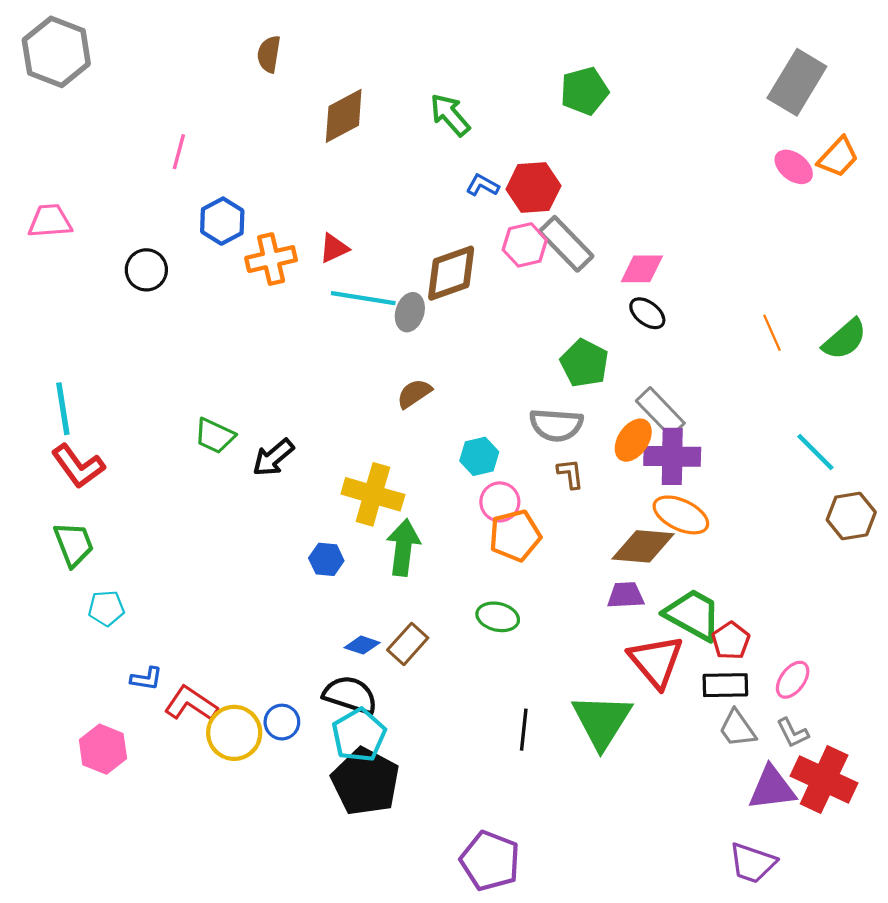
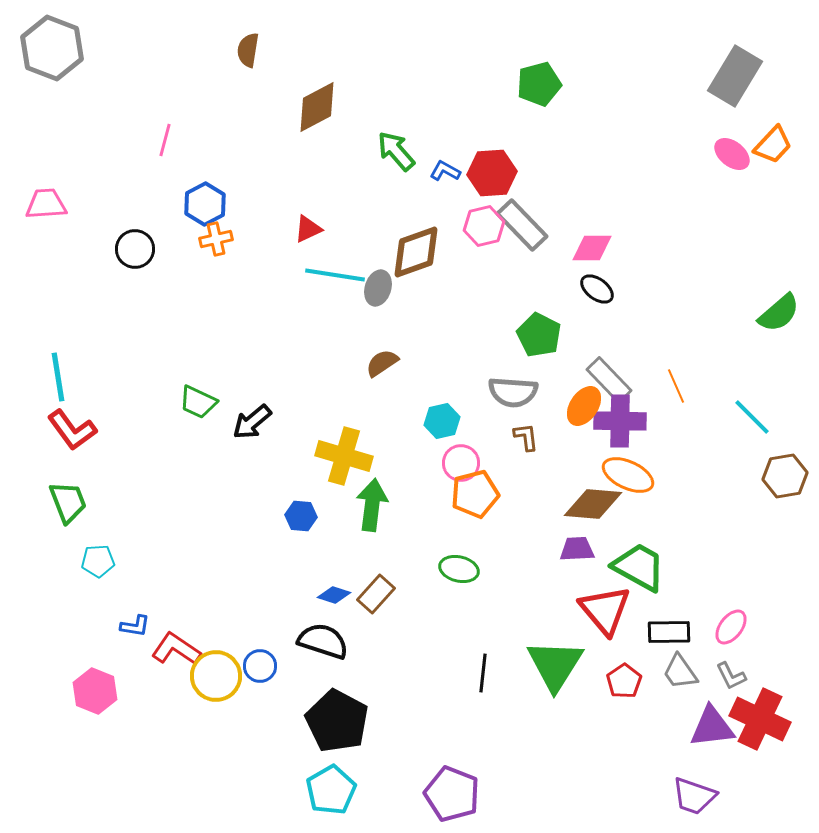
green arrow: (450, 115) -> (396, 151), moved
orange cross: (271, 259) -> (216, 239), moved, size x0.7
orange line: (772, 333) -> (676, 386), moved
red pentagon: (731, 641) -> (624, 681), moved
cyan pentagon: (359, 735) -> (331, 790), moved

